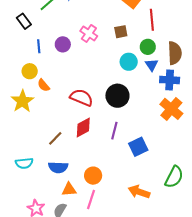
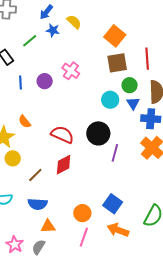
red line: (152, 20) -> (147, 59), moved
brown square: (121, 32) -> (117, 63), moved, size x1.5
yellow circle: (30, 71) -> (13, 158), moved
purple line: (114, 131) -> (115, 153), moved
blue square: (138, 147) -> (113, 204), moved, turned -30
orange circle: (93, 176) -> (82, 213), moved
pink line: (91, 200) -> (84, 237), moved

